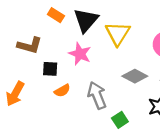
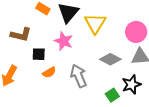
green square: (120, 120) -> (112, 95), moved

